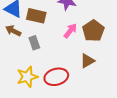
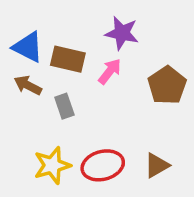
pink arrow: (70, 31) -> (110, 71), moved
brown triangle: (87, 61) -> (157, 165), moved

